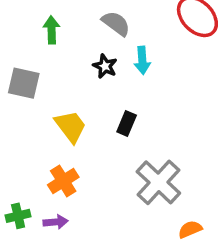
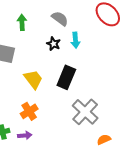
black rectangle: (127, 124) -> (66, 77), size x1.6

